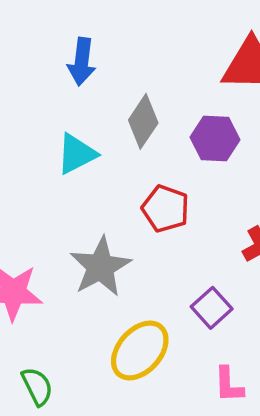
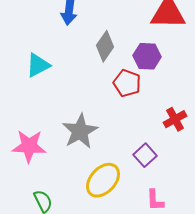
cyan triangle: (77, 154) -> (38, 65), moved
red pentagon: (165, 209) -> (127, 83), moved

